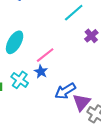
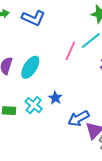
pink line: (45, 55) -> (70, 51), moved, turned -30

